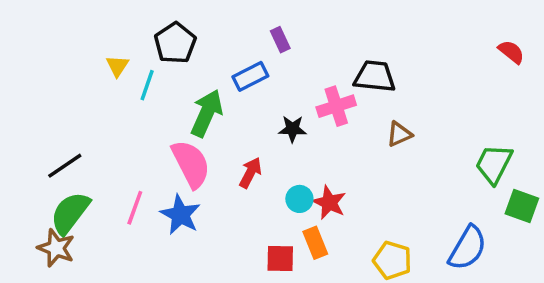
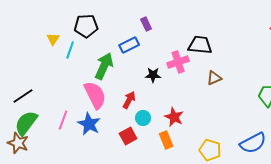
black pentagon: (175, 43) -> (86, 26), turned 30
cyan circle: (299, 199) -> (143, 118), moved
blue semicircle: (468, 248) -> (253, 143), turned 32
red square: (280, 258) -> (128, 136), moved, turned -30

